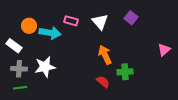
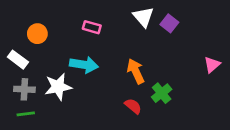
white triangle: (100, 22) -> (143, 17), moved
cyan arrow: (50, 33) -> (84, 65), moved
green cross: (125, 72) -> (162, 93), turned -35

